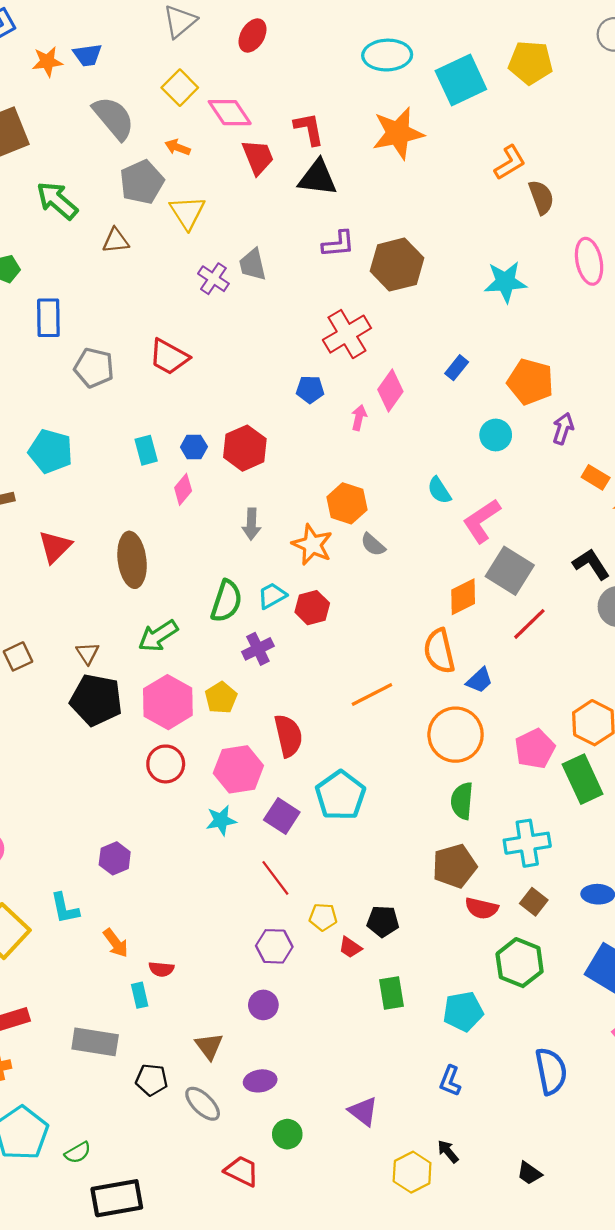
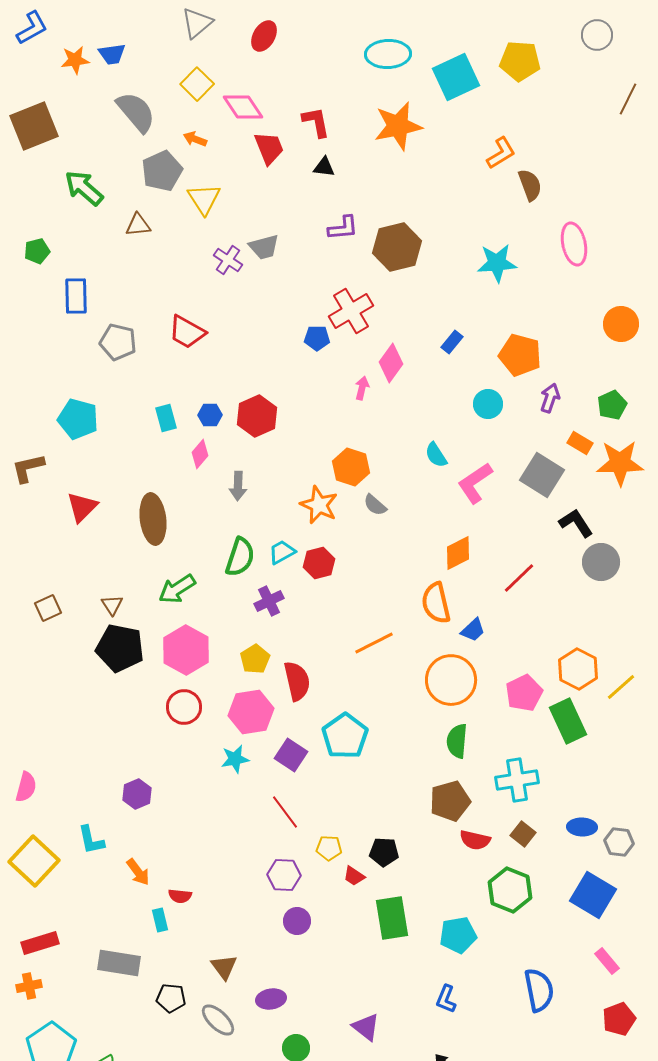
black triangle: (318, 178) -> (324, 167), size x0.6
gray trapezoid: (253, 265) -> (264, 247), turned -92
blue pentagon: (310, 389) -> (317, 338), moved
gray arrow: (251, 524) -> (238, 486), moved
gray square: (510, 571) -> (542, 475), moved
yellow pentagon: (221, 698) -> (255, 659), moved
green rectangle: (391, 993) -> (392, 918), size x1.4
purple circle: (263, 1005) -> (297, 921), moved

